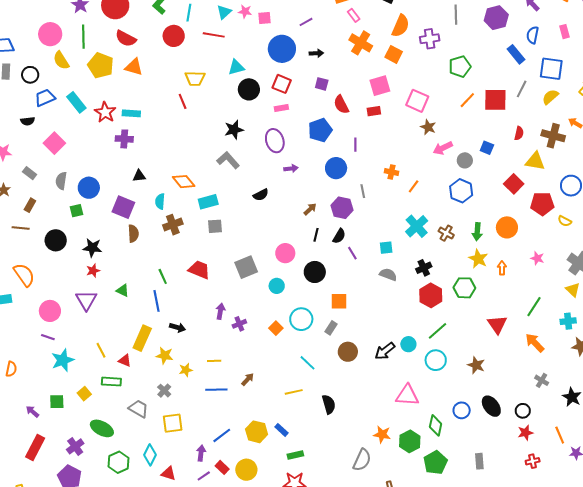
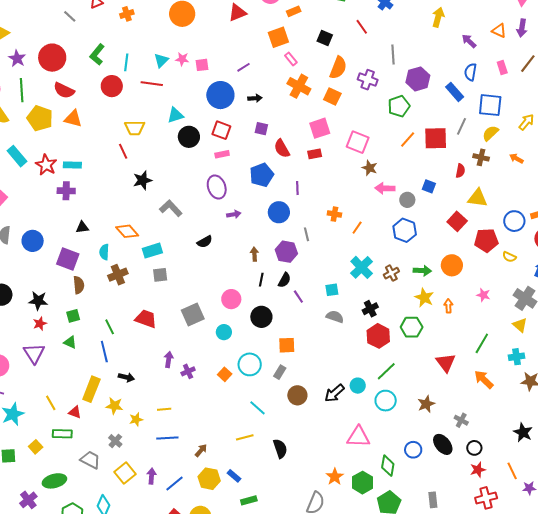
purple hexagon: (496, 18) -> (418, 79), moved
purple cross: (430, 39) -> (368, 80), turned 30
black star: (234, 130) -> (142, 180), moved
brown cross: (553, 136) -> (481, 157), moved, size x0.7
pink arrow: (443, 148) -> (385, 188), turned 30
brown arrow: (310, 209) -> (254, 254), turned -48
green square: (76, 211) -> (73, 316), moved
green arrow: (477, 232) -> (422, 271), turned -90
brown cross: (446, 233) -> (391, 273), turned 35
brown star: (476, 365) -> (426, 404), turned 30
brown arrow: (248, 379) -> (201, 450), moved
gray cross: (542, 380) -> (461, 420), moved
yellow square: (173, 423) -> (125, 473), turned -30
green ellipse: (102, 428) -> (54, 481), turned -40
orange star: (382, 434) -> (335, 477), turned 30
purple arrow: (201, 453) -> (151, 476), moved
red cross: (533, 461) -> (486, 498), size x1.5

